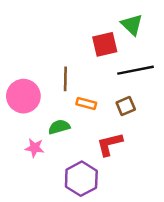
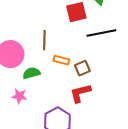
brown square: (126, 106) -> (82, 68), moved
green semicircle: (59, 127) -> (31, 73), moved

